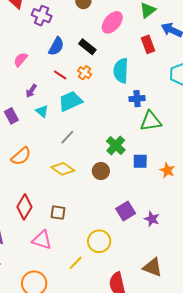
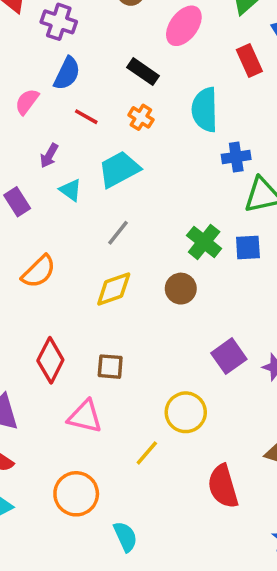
blue semicircle: (56, 46) -> (67, 73), moved
red line: (60, 75) -> (86, 117), moved
blue square: (140, 161) -> (248, 248), moved
yellow diamond: (63, 169) -> (114, 289), turned -50

